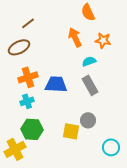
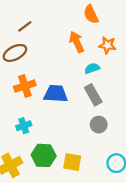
cyan cross: (27, 101) -> (24, 126), moved
gray circle: (88, 120) -> (99, 125), moved
green hexagon: (32, 129) -> (44, 155), moved
yellow square: (71, 131) -> (72, 162), moved

